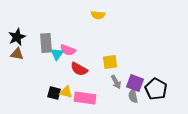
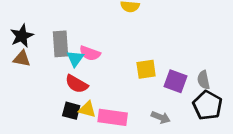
red semicircle: (79, 69) -> (77, 84), moved
gray arrow: (116, 82) -> (161, 117), moved, turned -40
purple square: (135, 83) -> (175, 81), moved
gray semicircle: (133, 96) -> (203, 80), moved

